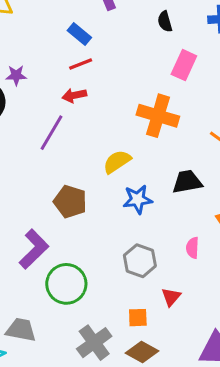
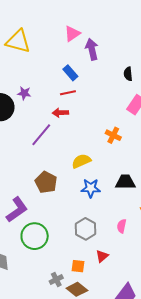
orange cross: (158, 116) -> (113, 135), size x0.6
gray cross: (94, 343) -> (56, 280), moved, size x0.6

